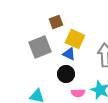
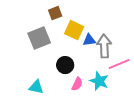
blue triangle: (69, 54) -> (89, 40), moved, turned -32
pink semicircle: (78, 93) -> (77, 84), turned -64

